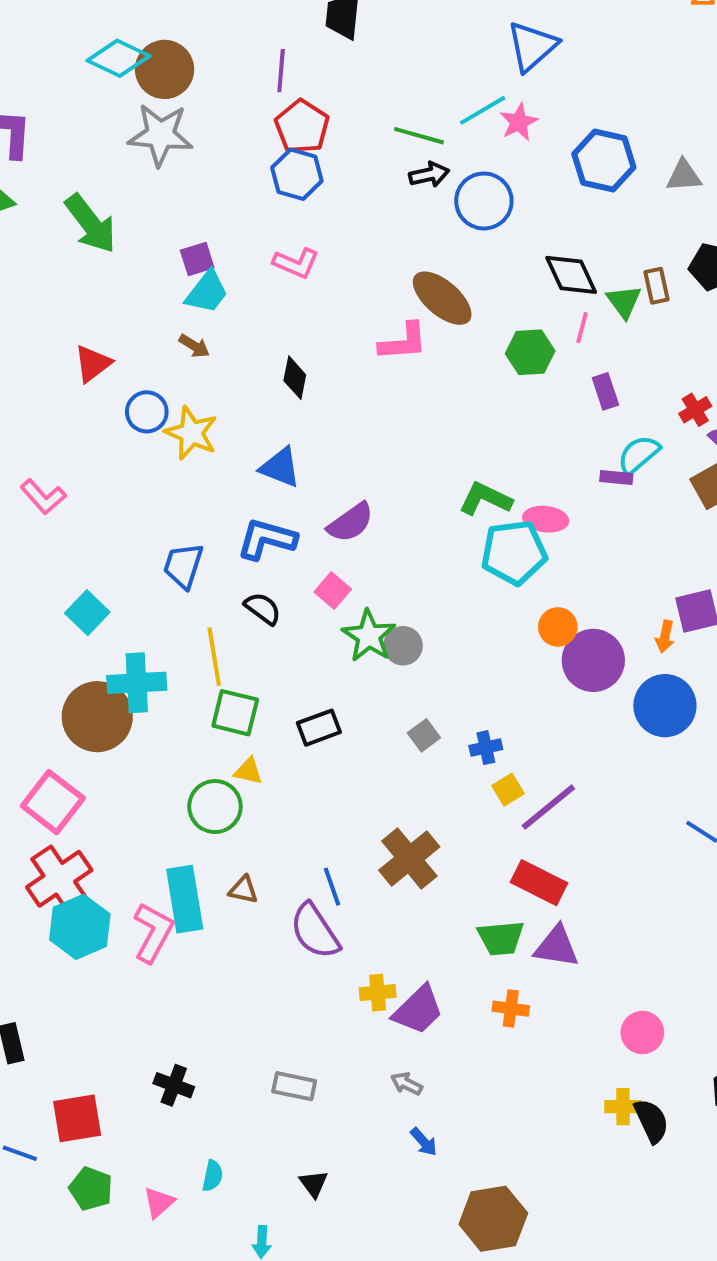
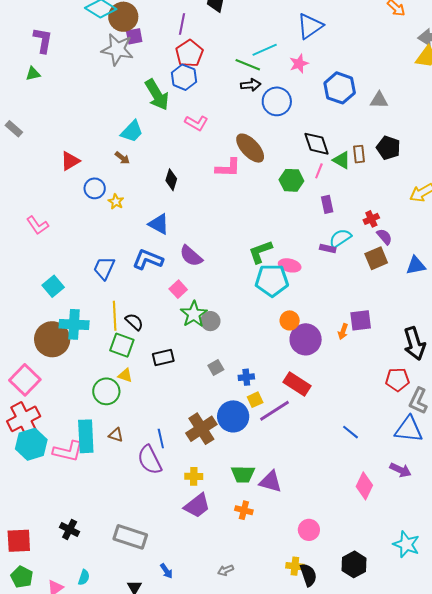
cyan line: (483, 110) -> (265, 50), moved
green arrow: (91, 224) -> (157, 95), moved
purple square: (197, 259) -> (134, 36), moved
pink L-shape: (296, 263) -> (196, 123), moved
green triangle: (624, 301) -> (342, 160), turned -30
yellow star: (191, 433) -> (116, 202), size x0.6
green L-shape: (485, 499) -> (260, 252), turned -52
purple semicircle: (350, 522) -> (191, 256), turned 70
black semicircle: (263, 608) -> (134, 322), moved
blue circle: (665, 706) -> (233, 416), moved
red rectangle: (539, 883) -> (297, 384), moved
pink L-shape: (153, 932) -> (68, 451), turned 68
yellow cross: (378, 993) -> (194, 476), moved
gray arrow: (407, 1084) -> (226, 570), moved, turned -56
gray rectangle: (294, 1086) -> (130, 537), size x1.5
blue arrow: (424, 1142) -> (166, 571), moved

